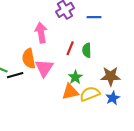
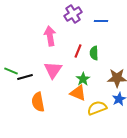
orange semicircle: (29, 59) -> (38, 102), moved
orange triangle: (70, 92) -> (78, 93), turned 36
yellow semicircle: (90, 94) -> (97, 108), moved

